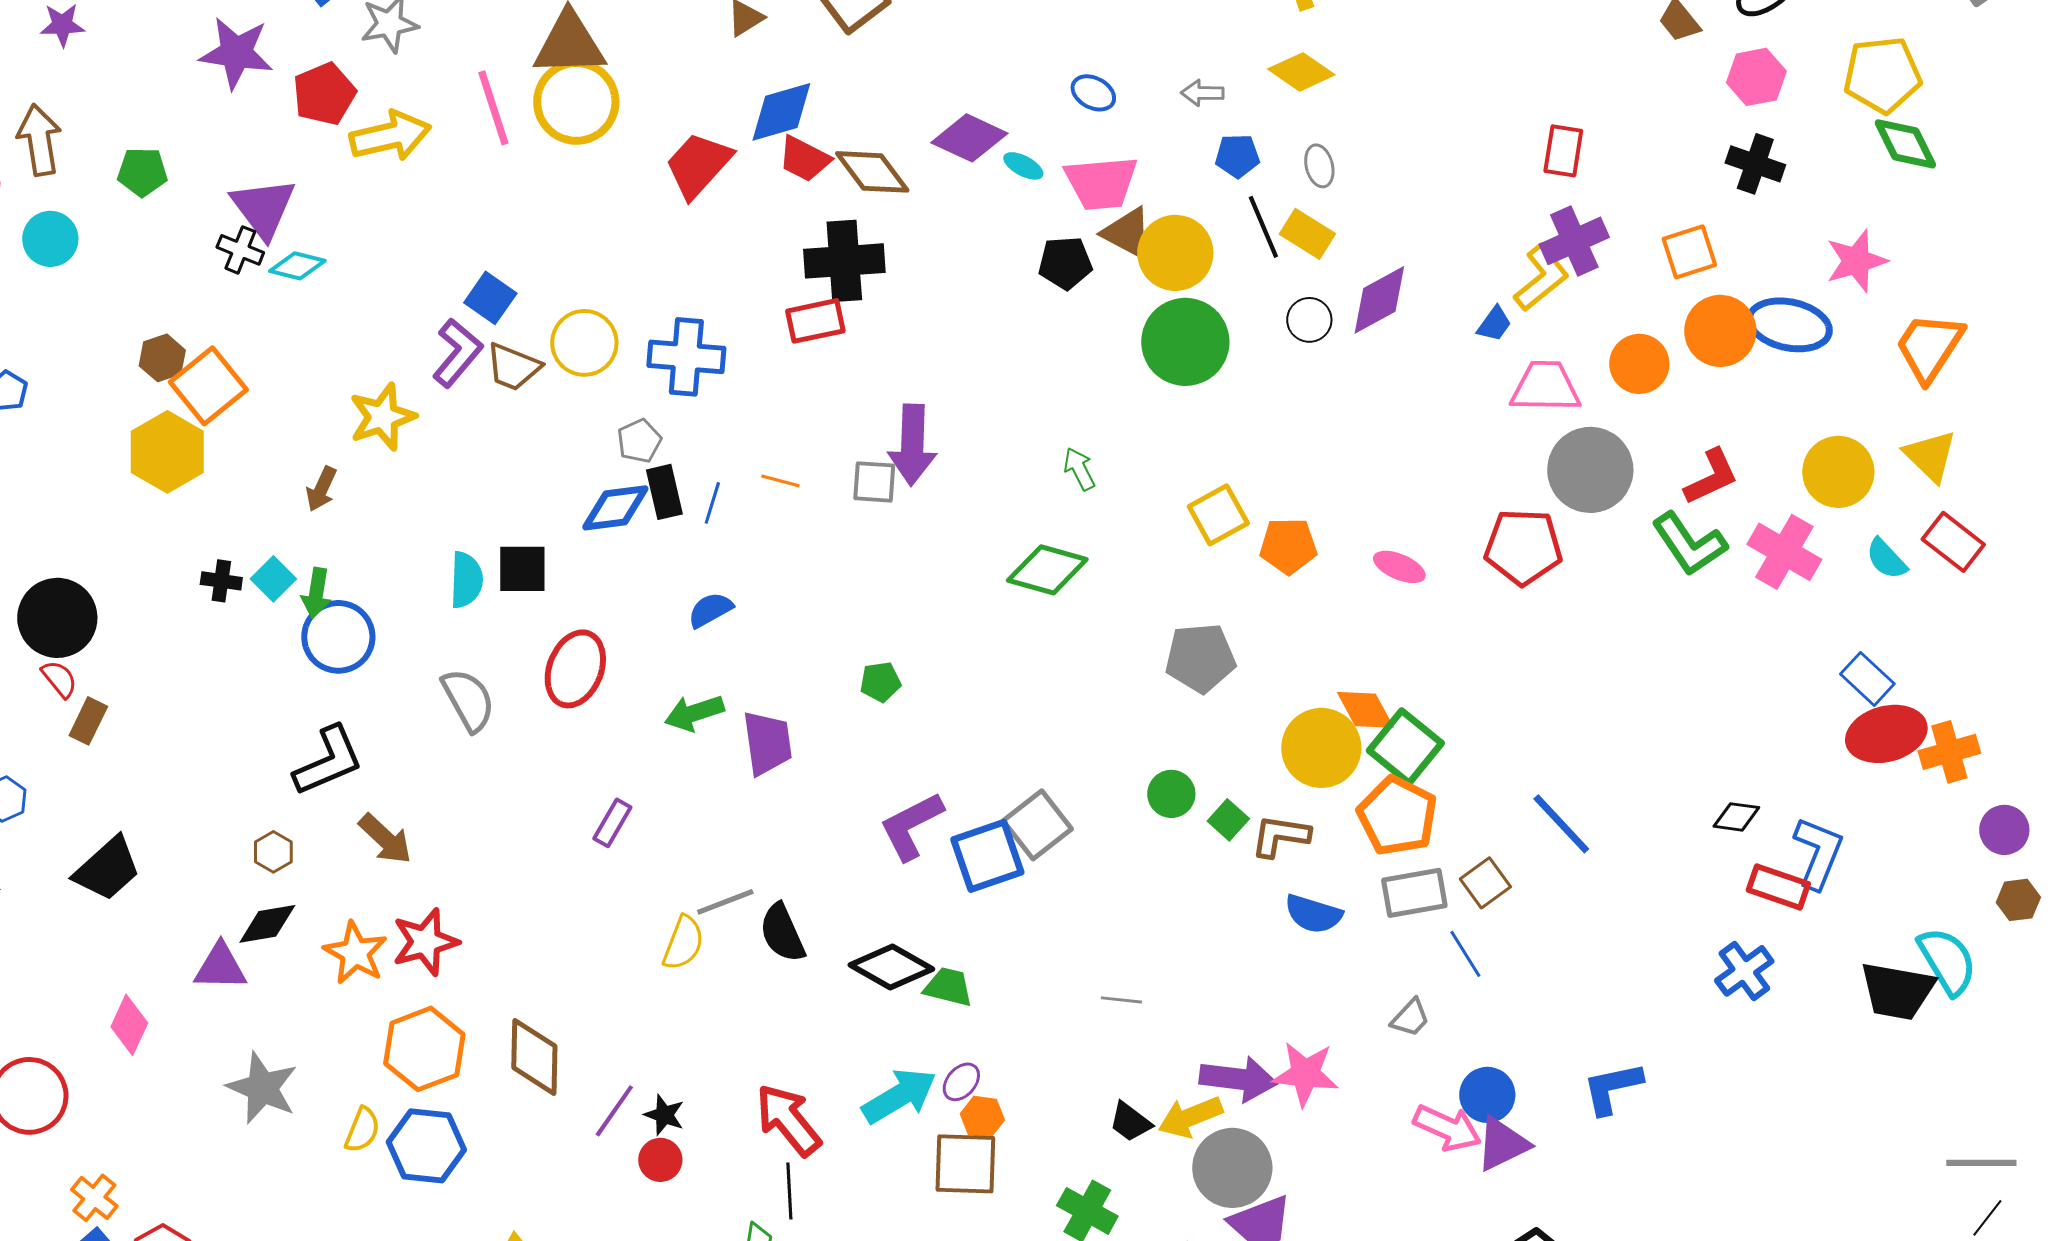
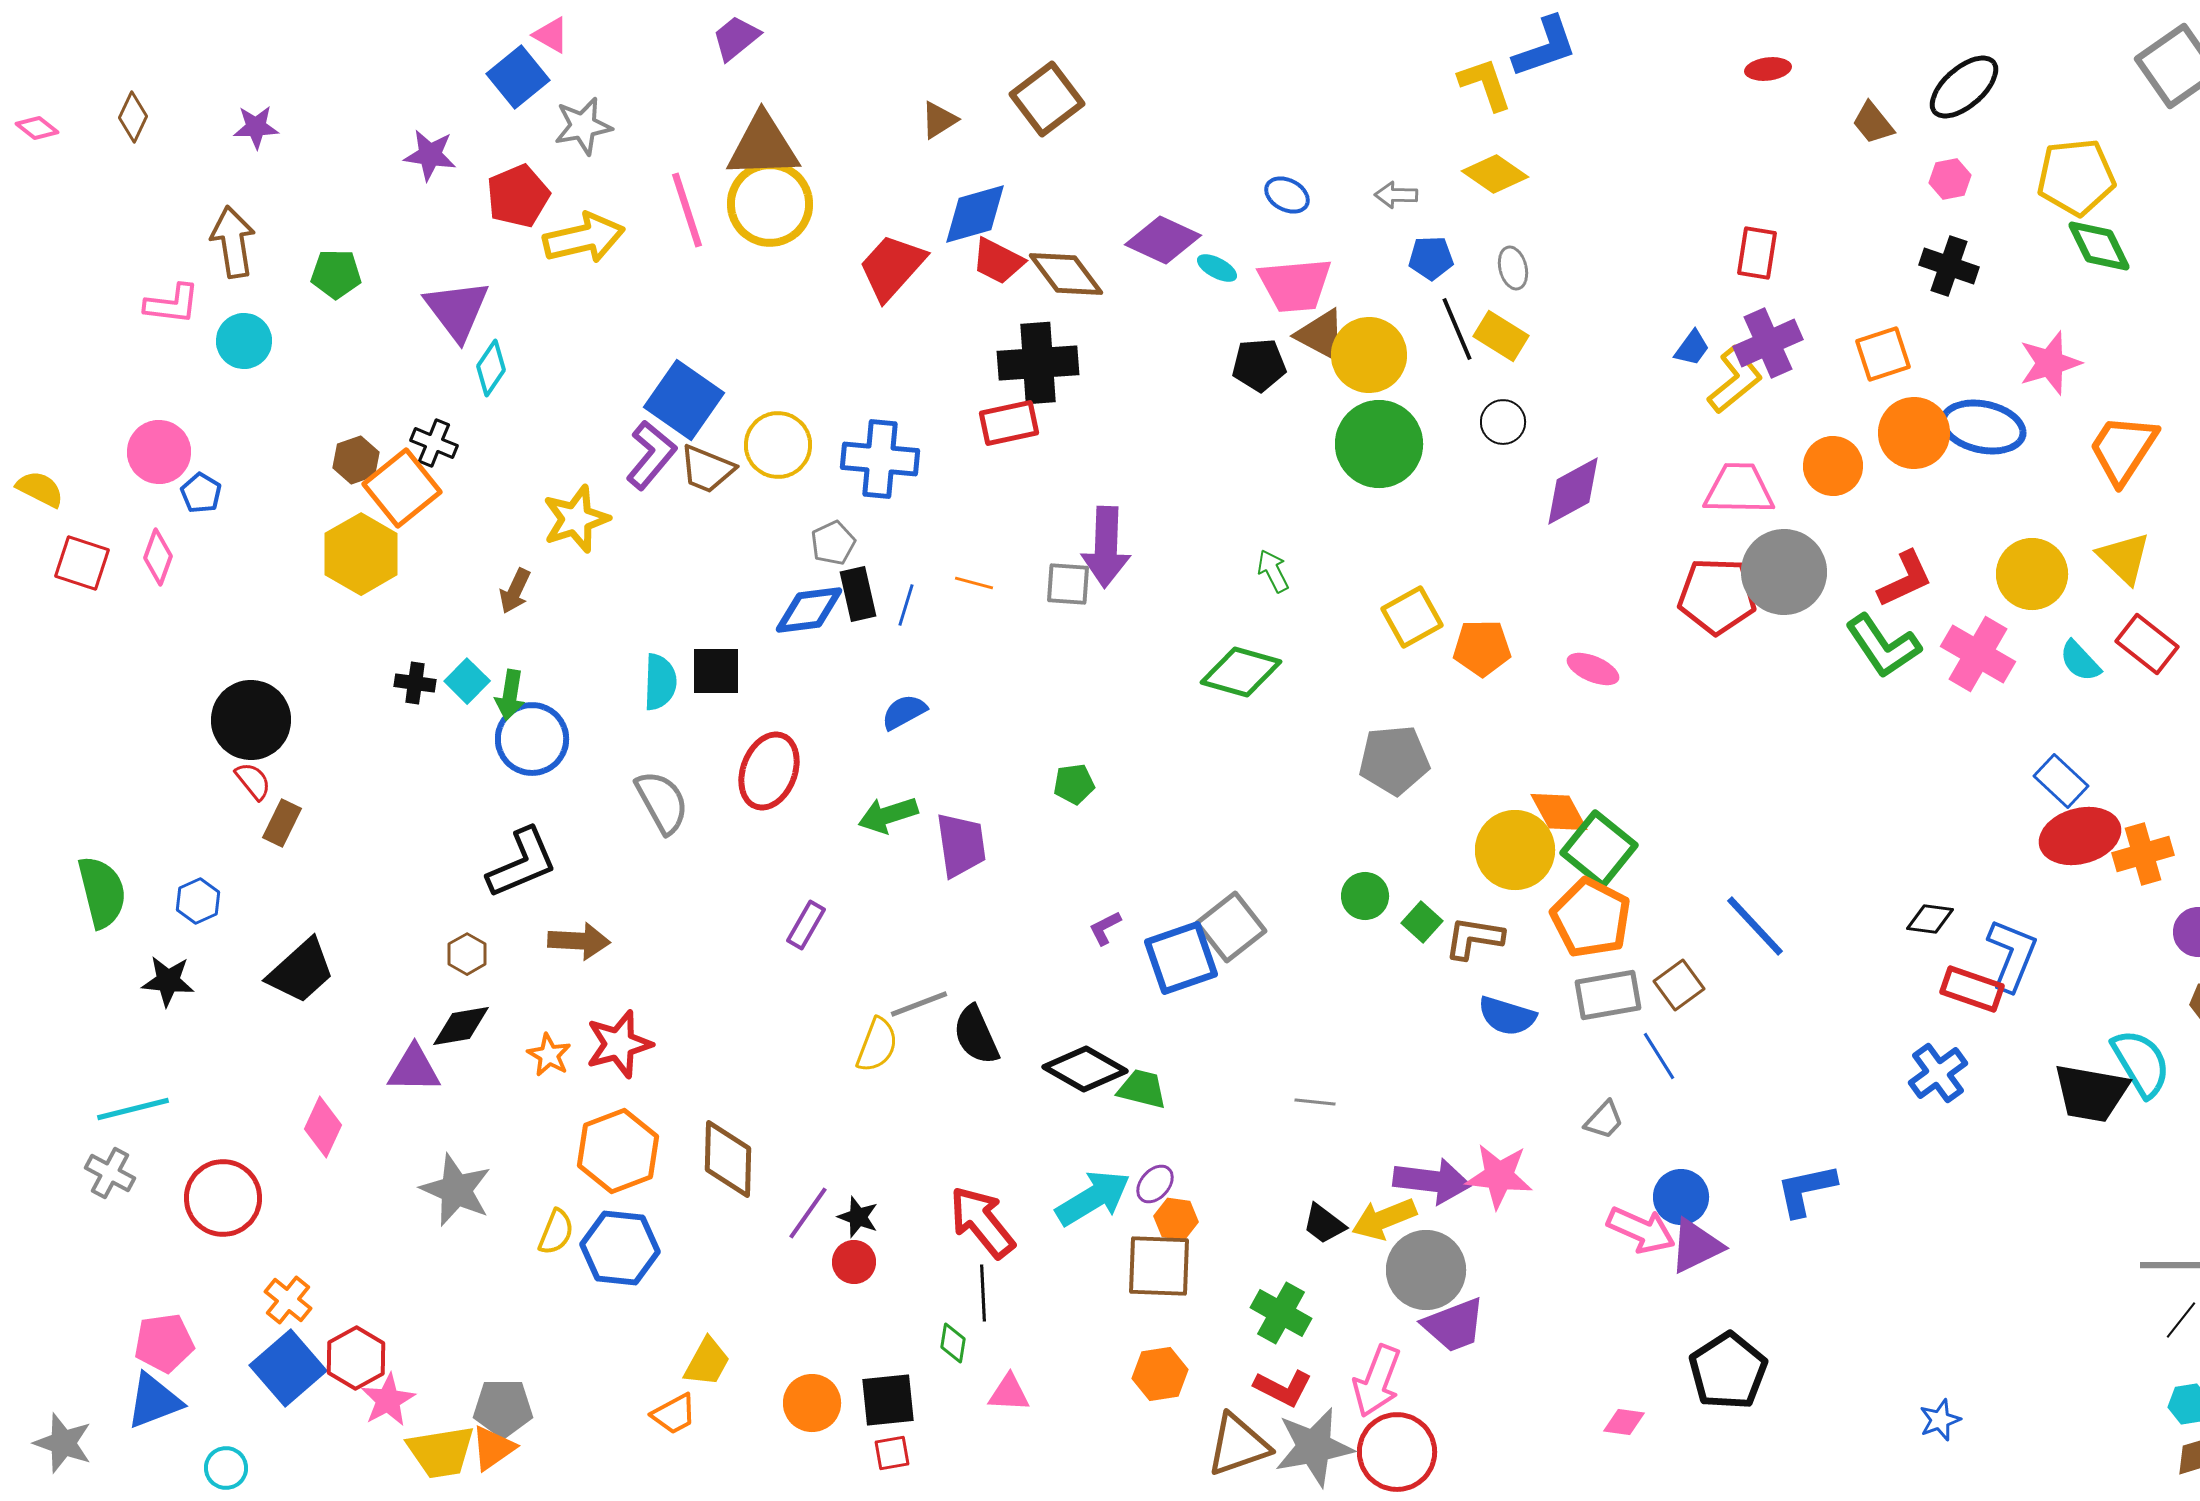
purple star: (236, 53) -> (430, 155), size x0.7
pink hexagon: (1756, 77) -> (1950, 179), size x0.7
black cross: (240, 250) -> (434, 443), moved
cyan diamond: (297, 266) -> (491, 368), turned -70
blue square: (490, 298) -> (684, 400), size x1.5
purple diamond: (1379, 300) -> (1573, 491), moved
blue trapezoid: (1494, 324) -> (1692, 348), moved
red pentagon: (1523, 547) -> (1717, 596), moved
purple L-shape: (911, 826) -> (1105, 928), size x0.5
brown arrow: (385, 839) -> (579, 941), turned -40
orange star: (355, 953) -> (549, 1055), size x0.7

